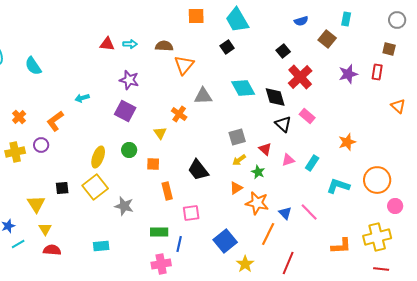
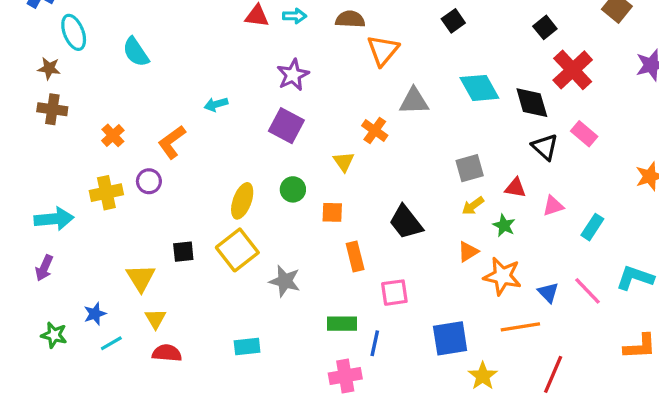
purple star: (129, 80) -> (293, 75), turned 30
red triangle: (265, 149) -> (515, 188), turned -32
cyan rectangle: (312, 163) -> (592, 227), moved
cyan L-shape: (338, 186) -> (635, 278), moved
orange line: (268, 234) -> (520, 327), turned 55
blue square: (225, 241) -> (450, 338), turned 30

